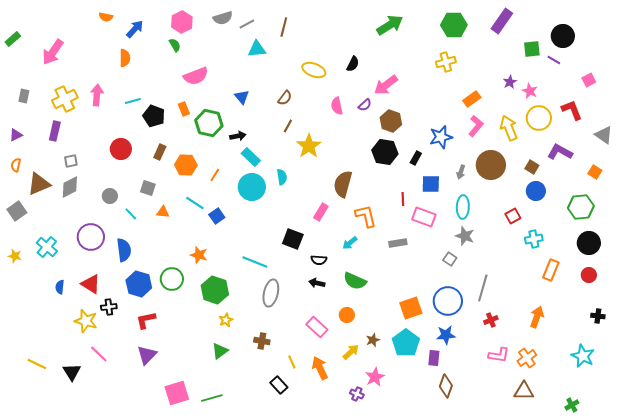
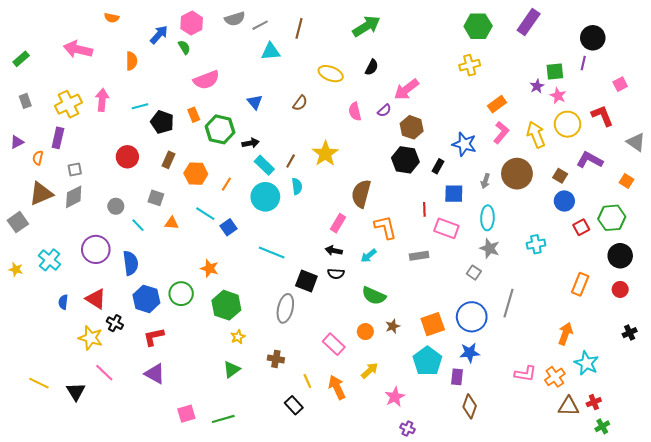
green arrow: (390, 25) -> (366, 26), moved
blue arrow: (135, 29) -> (159, 35), moved
green rectangle: (13, 39) -> (21, 59), moved
green square: (532, 49) -> (555, 71), moved
pink arrow: (53, 52) -> (78, 49), moved, turned 68
purple line: (554, 60) -> (583, 63), turned 72
gray rectangle: (24, 96) -> (25, 101), turned -32
brown line: (288, 126) -> (291, 161), moved
blue star: (441, 137) -> (464, 144), turned 30
orange semicircle: (16, 165) -> (38, 158), moved
red square: (513, 216) -> (581, 227), moved
black square: (293, 239) -> (306, 281), moved
cyan cross: (534, 239) -> (536, 244), moved
cyan line: (255, 262) -> (272, 253), moved
black arrow: (317, 283) -> (334, 250), moved
black cross: (109, 307) -> (115, 323), turned 35
black cross: (598, 316) -> (630, 333), turned -32
red cross: (491, 320) -> (594, 402), moved
brown star: (373, 340) -> (393, 326), moved
purple triangle: (147, 355) -> (155, 374), turned -45
cyan star: (583, 356) -> (586, 363), moved
brown triangle: (524, 391) -> (569, 406), moved
pink square: (177, 393) -> (186, 414), size x0.7
purple cross: (357, 394) -> (407, 428), moved

